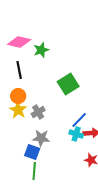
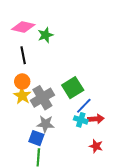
green square: (68, 84) -> (73, 88), moved
gray cross: (38, 112) -> (42, 98), size x1.6

